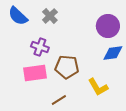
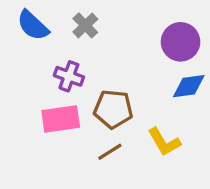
brown line: (59, 100) -> (110, 152), moved

